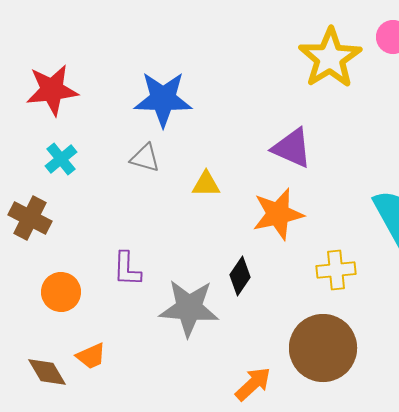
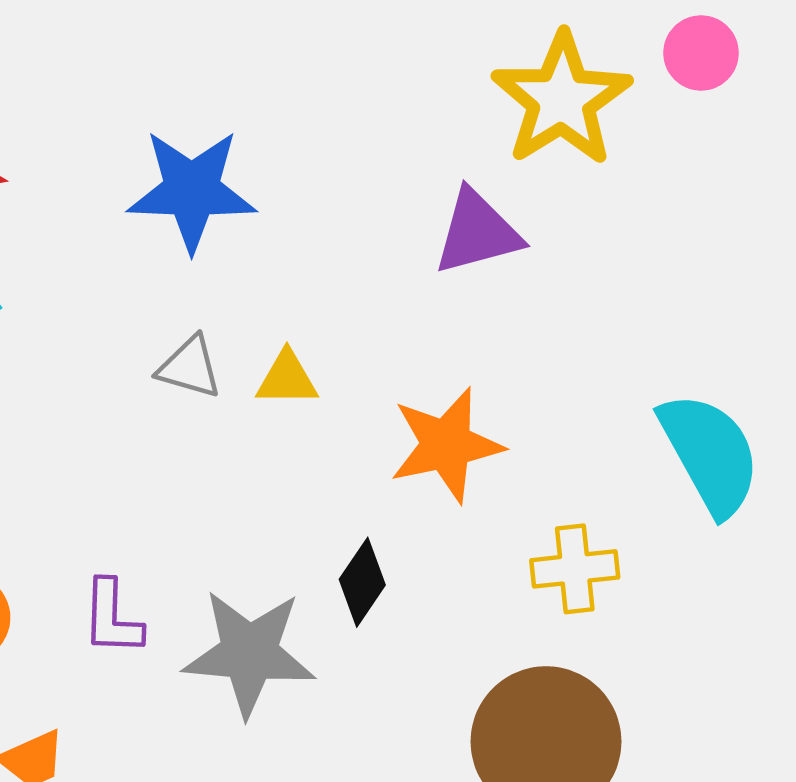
purple triangle: (292, 148) -> (477, 232), moved, turned -39
gray triangle: (145, 158) -> (190, 367), moved
purple L-shape: (127, 269) -> (112, 618), moved

